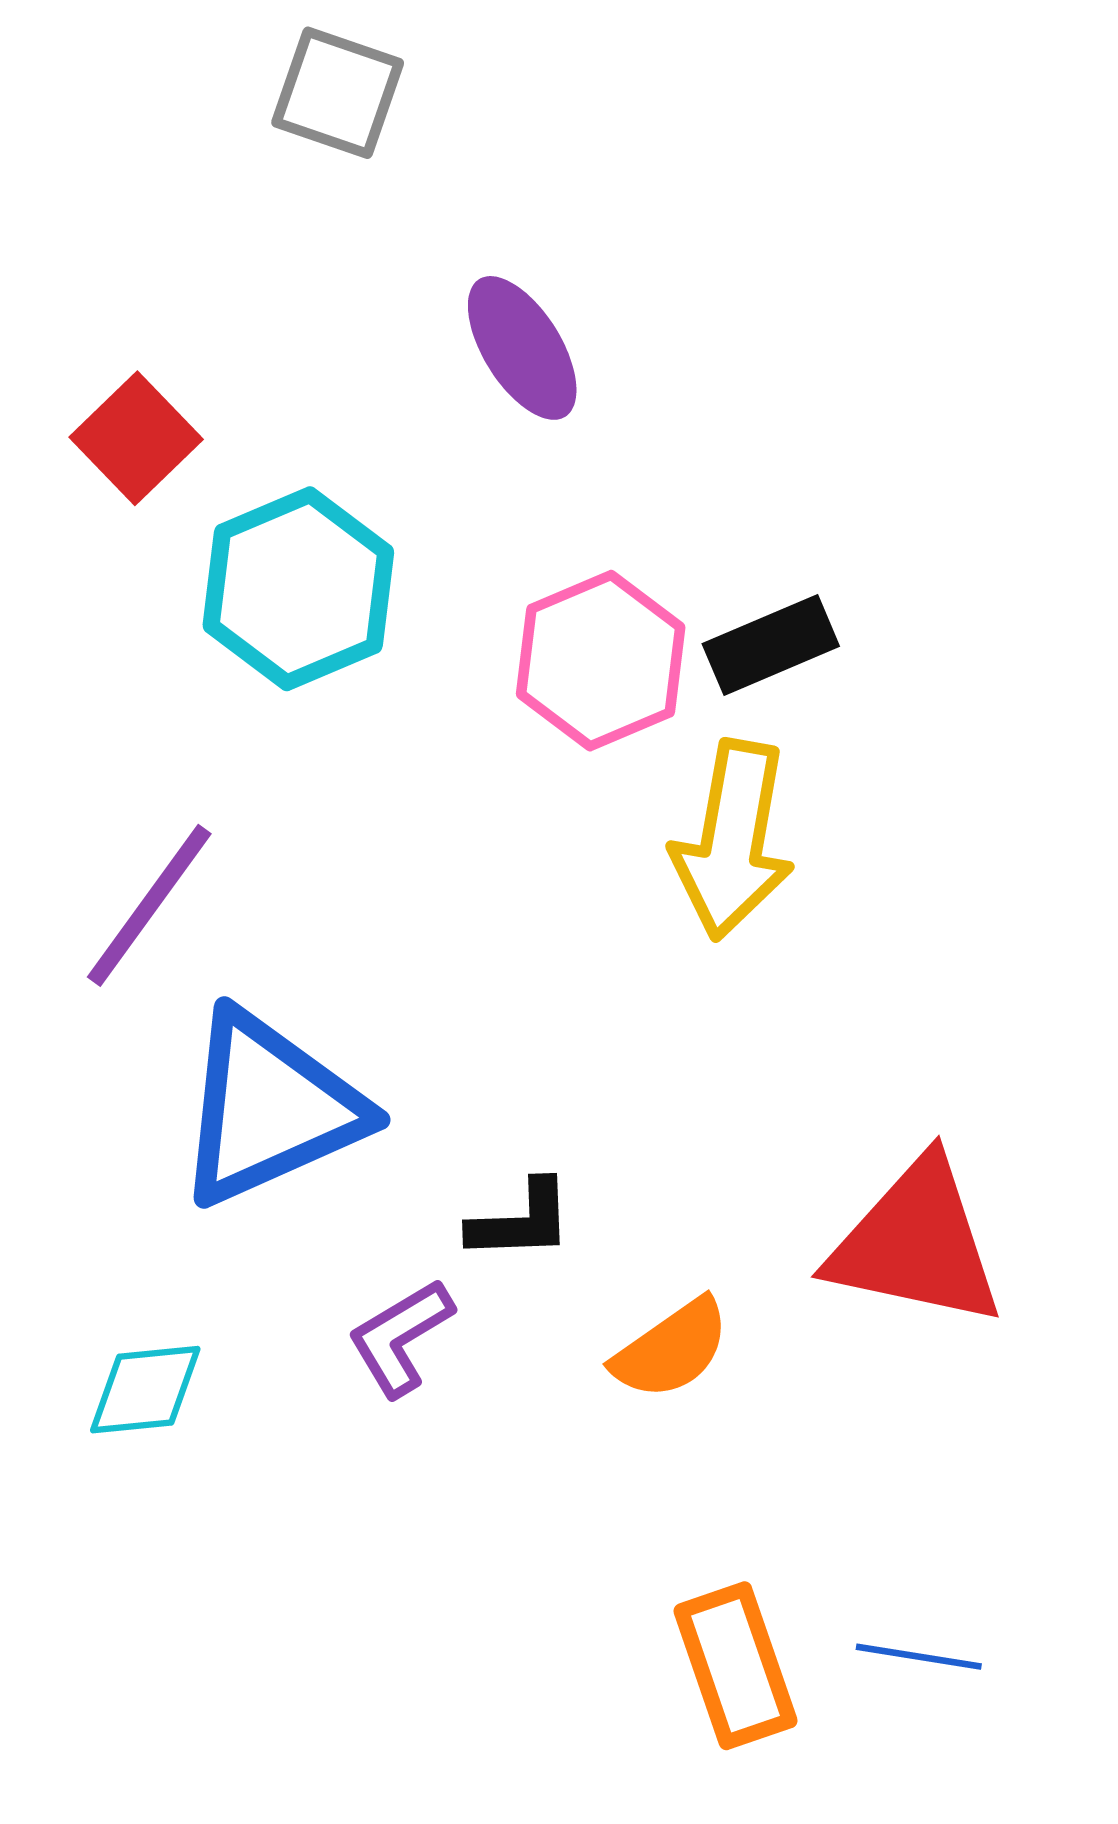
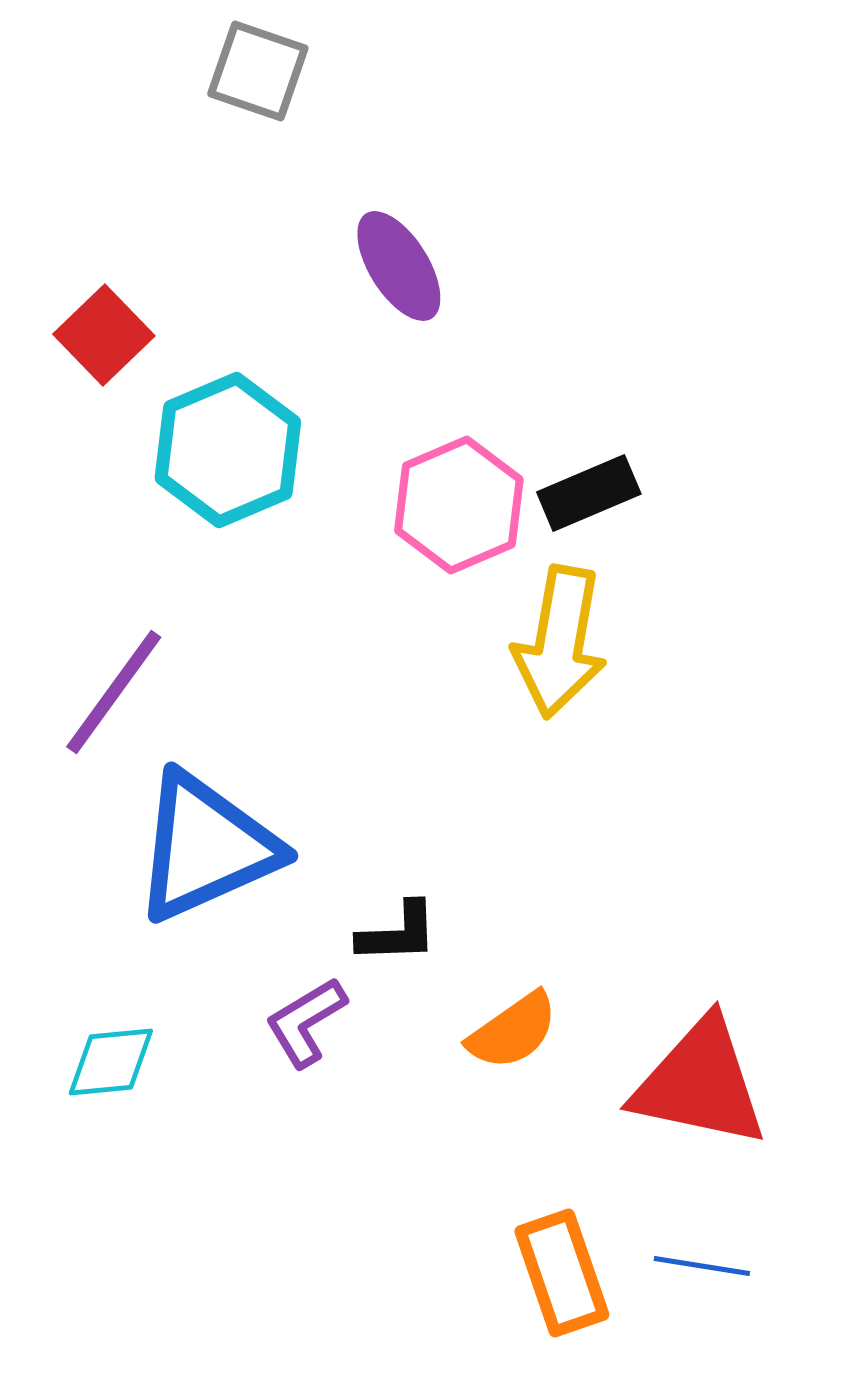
red triangle: (916, 1243) -> (700, 1083), moved

